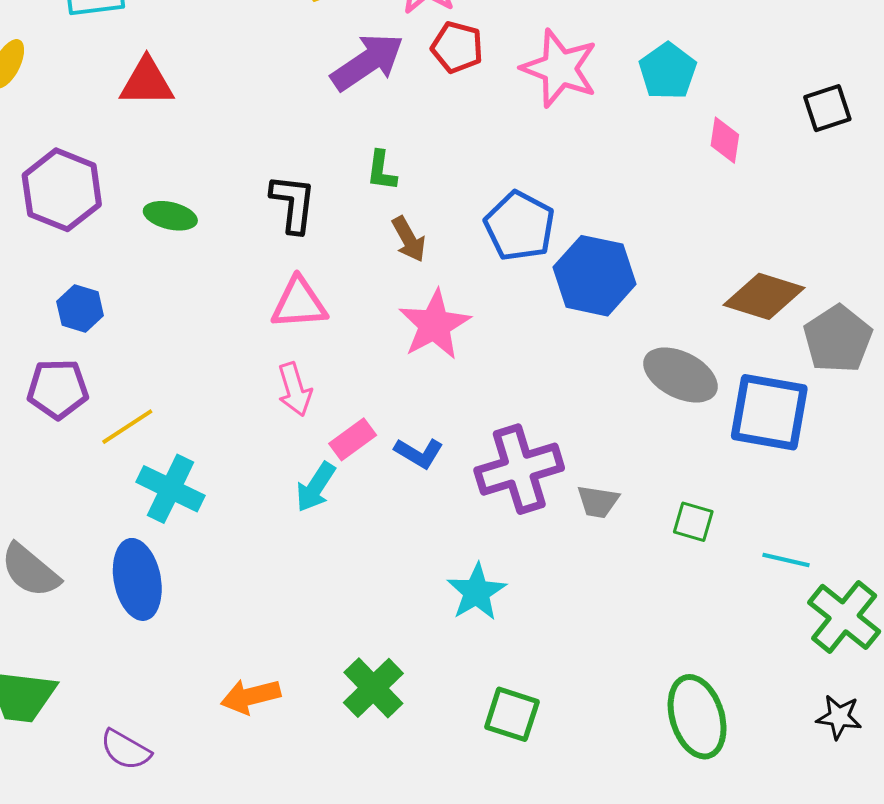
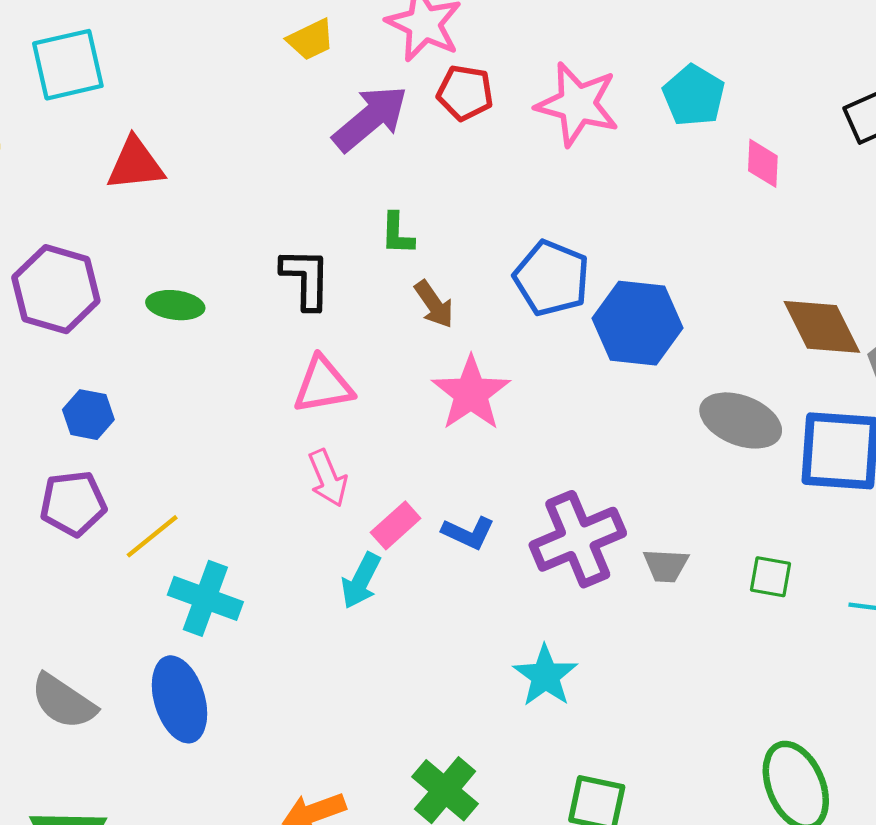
brown diamond: (764, 296) -> (822, 327), turned 52

